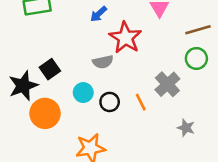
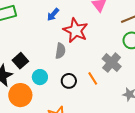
gray semicircle: (103, 62) -> (60, 51), turned -63
cyan circle: (83, 93) -> (40, 77), moved

